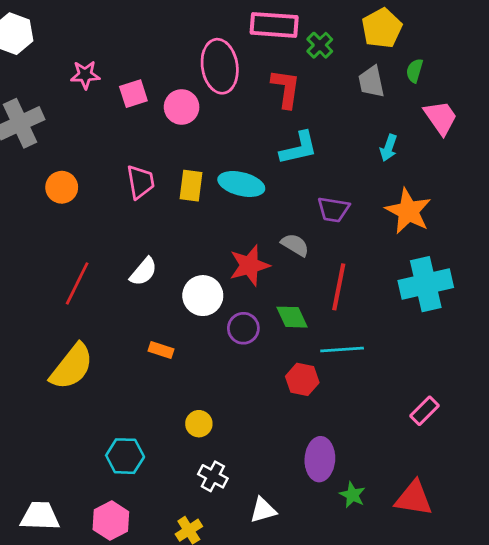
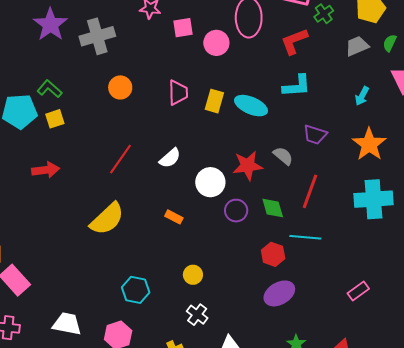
gray trapezoid: (371, 82) -> (357, 46), turned 70
red L-shape: (286, 89) -> (294, 41), turned -128
purple ellipse: (320, 459) -> (279, 293), moved, turned 48

